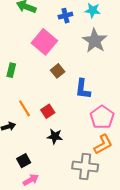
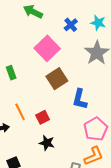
blue cross: (65, 16) -> (71, 25), turned -32
green rectangle: (11, 70) -> (11, 73), turned -40
brown square: (58, 71) -> (57, 79), size x1.5

